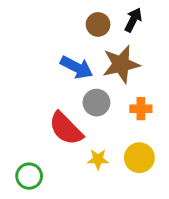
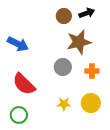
black arrow: (133, 20) -> (87, 13), turned 42
blue arrow: (77, 67) -> (18, 44), moved
red semicircle: (66, 129) -> (24, 84), moved

